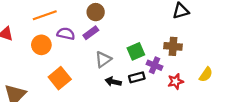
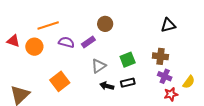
brown circle: (96, 12) -> (105, 24), moved
orange circle: (41, 45) -> (34, 47), moved
purple cross: (154, 65) -> (165, 76), moved
red star: (176, 81) -> (171, 94), moved

